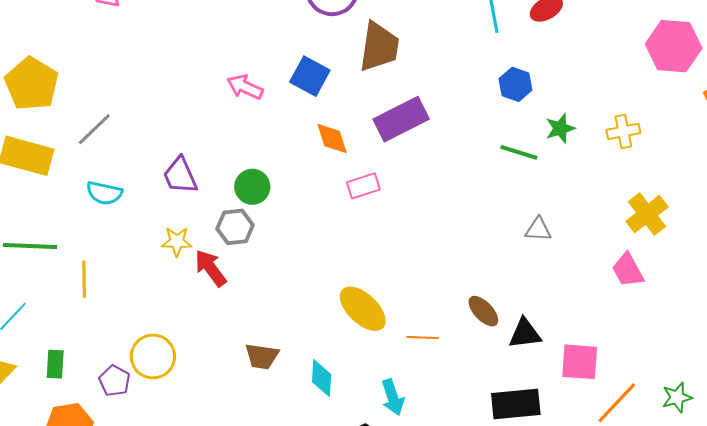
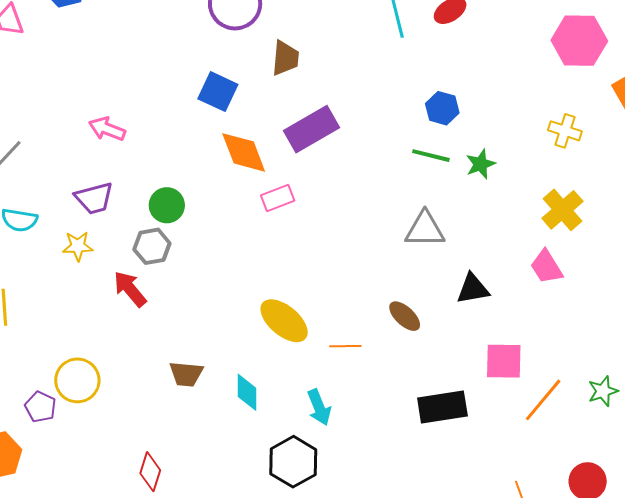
brown trapezoid: (379, 47) -> (285, 58), size x0.7
blue hexagon: (515, 84) -> (442, 108), moved
pink arrow: (245, 87) -> (107, 129), moved
green star: (560, 128) -> (480, 164), moved
yellow cross: (623, 131) -> (565, 131), moved, turned 32
orange diamond: (332, 138) -> (244, 152), size x1.4
purple trapezoid: (180, 175) -> (94, 198), turned -78
gray triangle: (538, 229) -> (425, 229), moved, size x1.5
yellow star: (177, 242) -> (78, 246), moved
black triangle: (525, 334) -> (473, 289), moved

